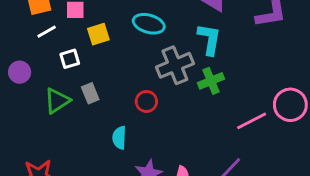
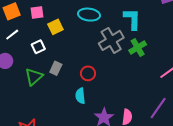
white line: (47, 32) -> (12, 35), moved
gray rectangle: (90, 93) -> (56, 68), turned 56
red circle: (146, 101) -> (88, 73), moved

